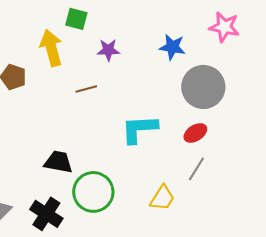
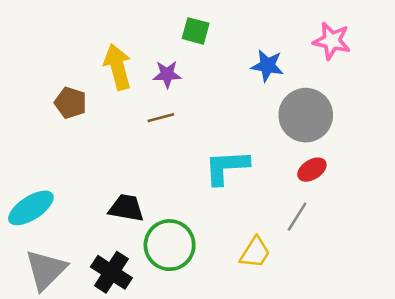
green square: (76, 19) -> (196, 31), moved
purple star: (108, 50) -> (167, 74), moved
red ellipse: (195, 133) -> (312, 170), moved

